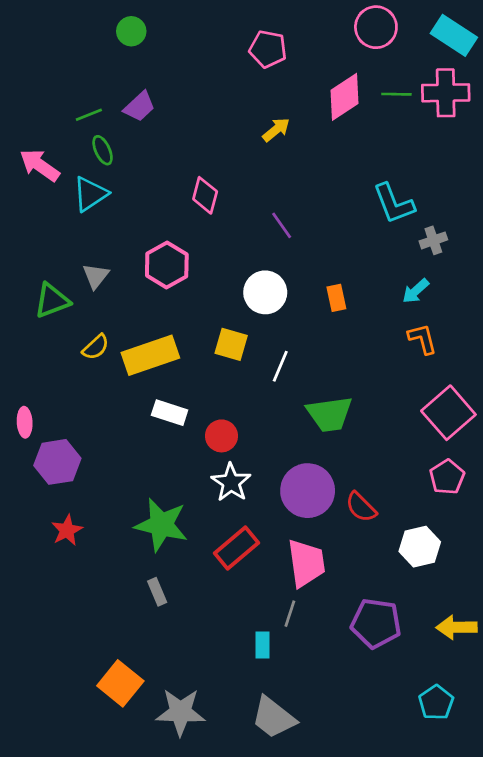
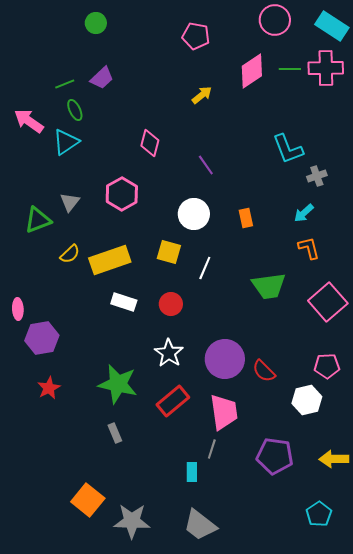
green trapezoid: (329, 414) -> (269, 286), moved
red circle: (221, 436) -> (171, 304), moved
pink pentagon: (447, 477) -> (327, 366), moved, turned 30

